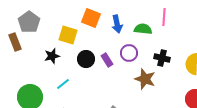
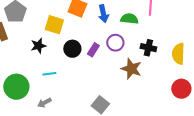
purple rectangle: (107, 60) -> (93, 50), turned 64
cyan line: (63, 84) -> (49, 74), turned 32

